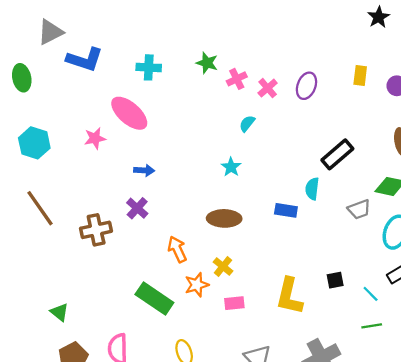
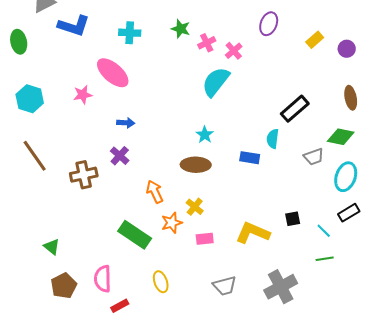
yellow rectangle: (360, 75) -> (315, 40), turned 42
purple ellipse: (306, 86) -> (269, 24), moved
cyan semicircle: (247, 124) -> (216, 82), size x2.0
cyan star: (231, 167) -> (205, 135), moved
yellow L-shape: (289, 296) -> (253, 233), turned 100

